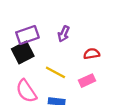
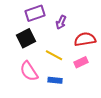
purple rectangle: (27, 35) -> (35, 13), moved
red semicircle: (92, 54) -> (85, 39), size x1.5

